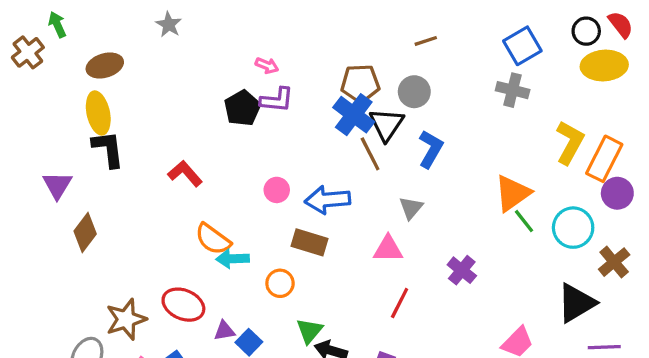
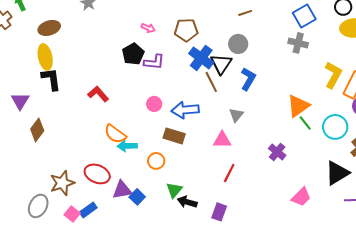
brown pentagon: (360, 84) -> (186, 30), moved
purple L-shape: (277, 100) -> (154, 62), moved
purple cross: (462, 270) -> (277, 152), moved
purple triangle: (224, 331) -> (122, 190), size x1.5

